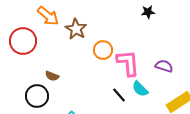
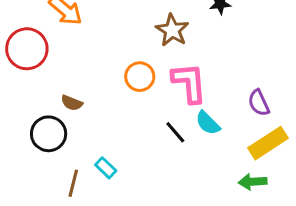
brown star: (76, 29) -> (172, 30), moved
orange circle: (103, 50) -> (140, 77), moved
purple semicircle: (164, 66) -> (259, 103), moved, turned -132

